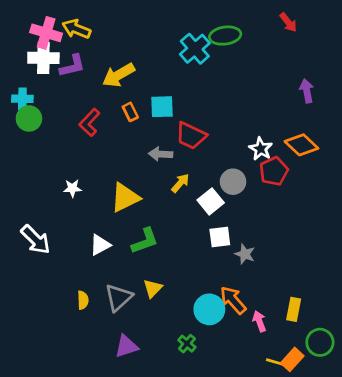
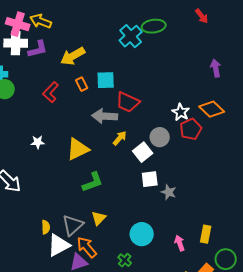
gray arrow: (161, 154) -> (105, 116), size x1.4
white triangle: (100, 245) -> (59, 245), moved, size x1.4
orange arrow: (233, 300) -> (87, 247), moved

